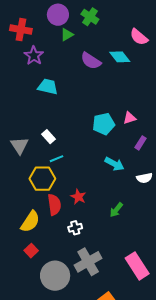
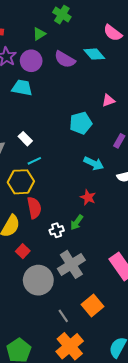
purple circle: (58, 15) -> (31, 61), moved
pink triangle: (130, 118) -> (108, 100), moved
red star: (78, 197) -> (88, 197), moved
green arrow: (116, 210) -> (77, 222), moved
red square: (31, 251) -> (23, 251), moved

